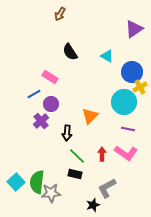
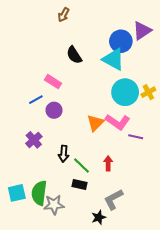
cyan triangle: (107, 56) -> (113, 59), size x1.6
blue circle: (132, 72) -> (121, 41), moved
cyan circle: (124, 102) -> (125, 92), moved
purple cross: (41, 121) -> (34, 140), moved
black arrow: (67, 133) -> (64, 154), moved
pink L-shape: (126, 153) -> (118, 122), moved
cyan square: (16, 182) -> (17, 193), turned 30

